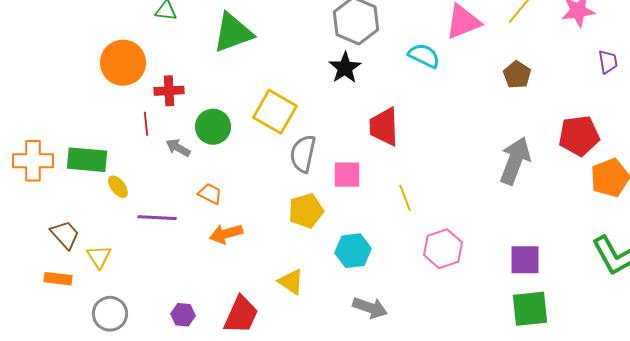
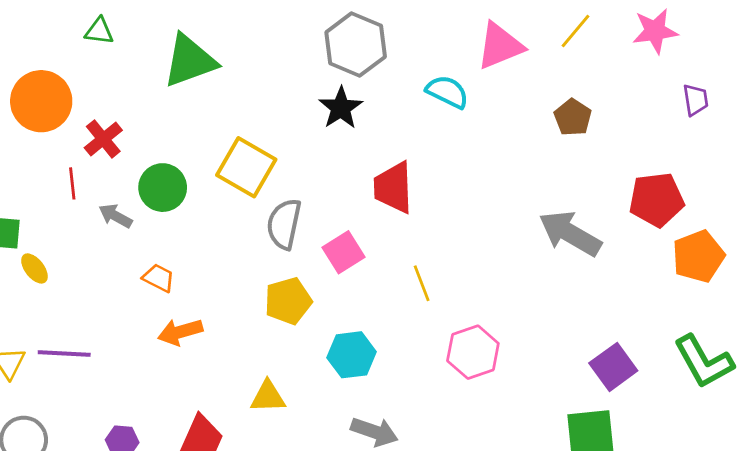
red cross: (169, 91) -> (103, 139), turned -36
gray arrow: (515, 161) -> (570, 233), turned -81
pink square: (347, 175) -> (343, 252), turned -32
purple line: (157, 218) -> (64, 353), moved
purple square: (525, 260) -> (613, 367), moved, turned -36
yellow triangle: (291, 282) -> (268, 397), turned -36

